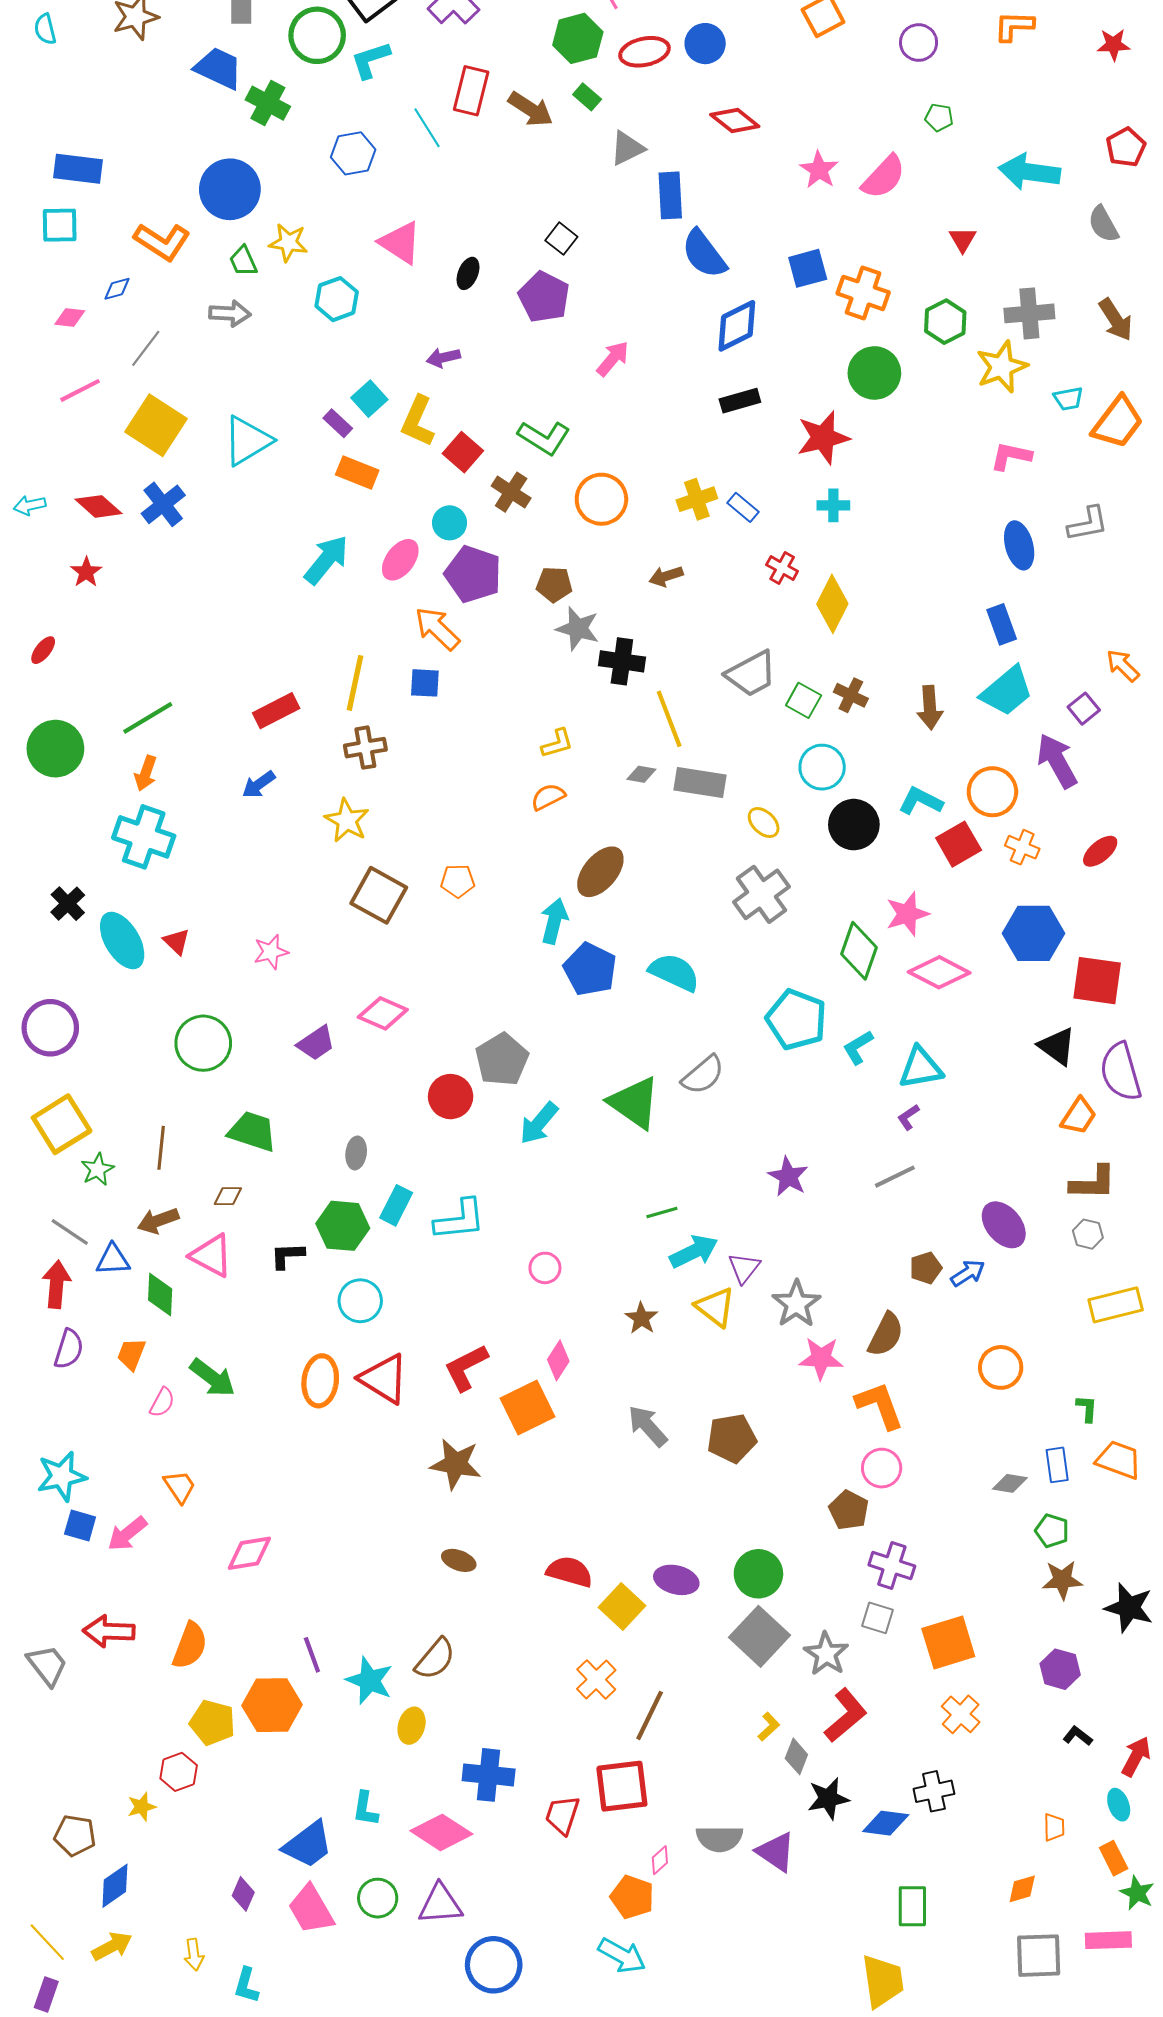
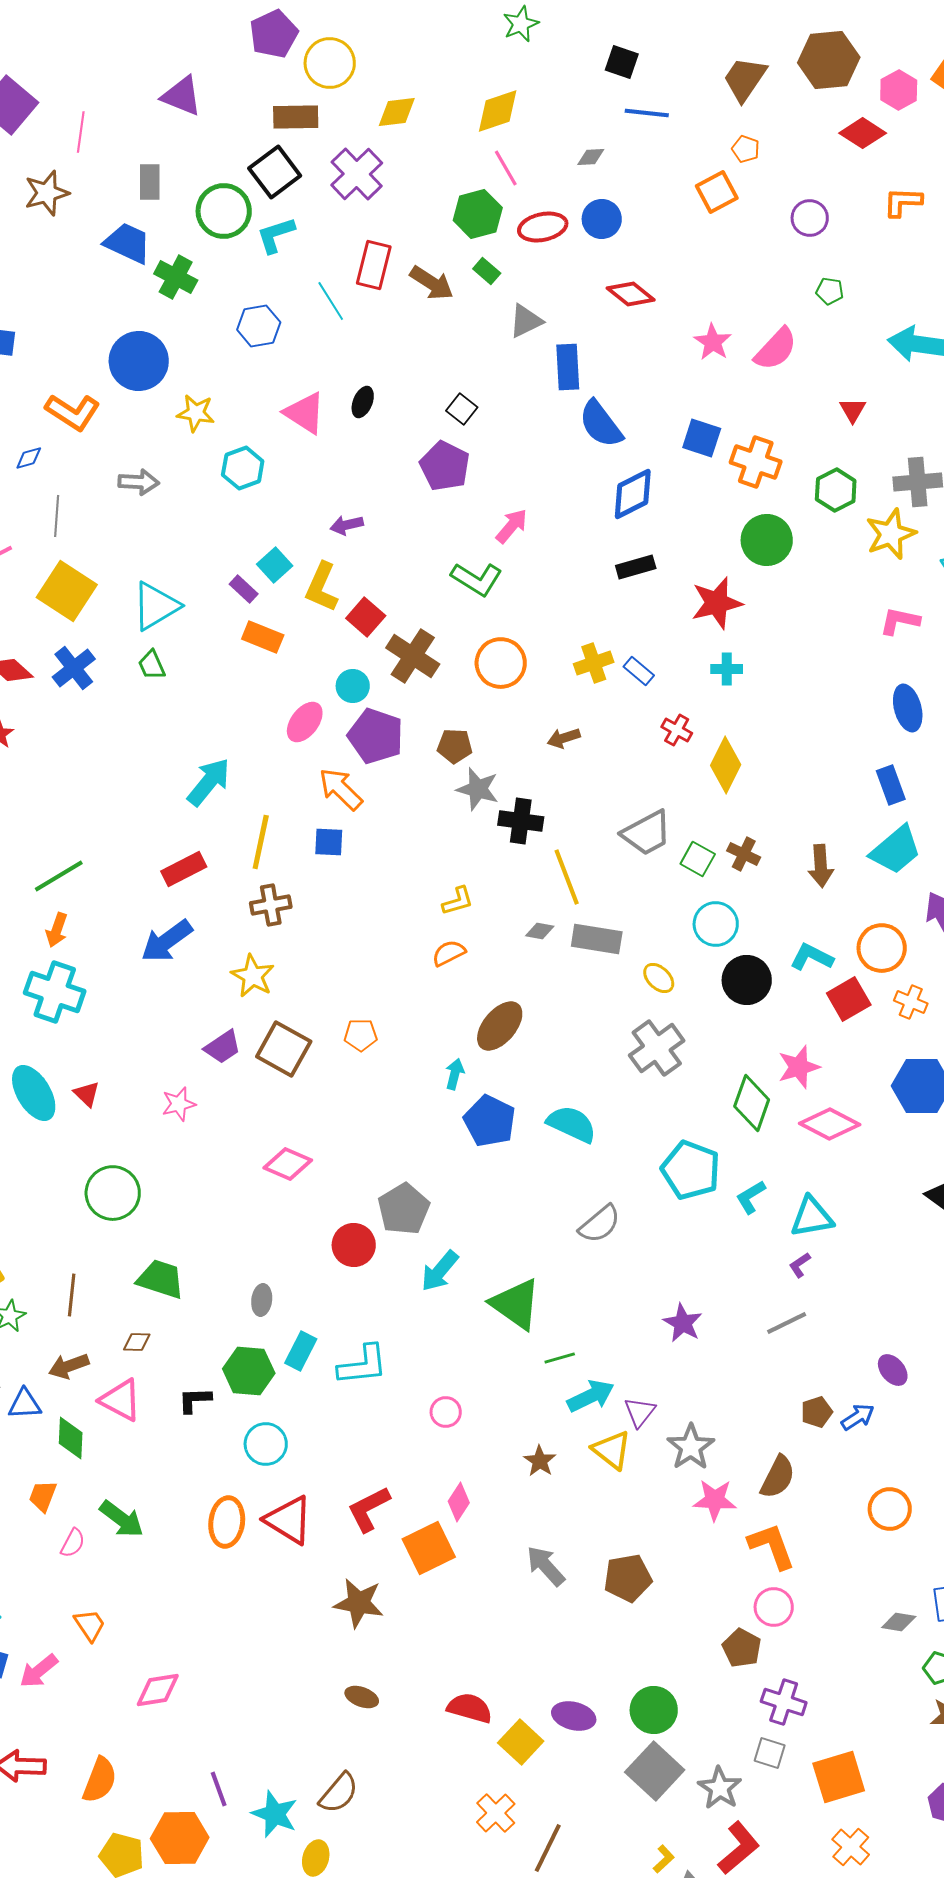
green trapezoid: (243, 261) -> (152, 665), moved
blue square: (808, 268) -> (702, 438), turned 33
black ellipse: (468, 273) -> (363, 402), moved
gray line: (146, 348) -> (57, 516), turned -33
green L-shape: (544, 438) -> (477, 579), moved
brown cross: (511, 492) -> (413, 656), size x1.4
cyan arrow: (326, 560) -> (209, 782), moved
blue arrow: (259, 785) -> (167, 941), size x1.6
cyan arrow: (554, 921) -> (455, 1074), size x0.7
purple trapezoid: (316, 1043) -> (223, 1047), moved
green triangle: (634, 1103) -> (516, 1304), moved
purple ellipse: (1004, 1225) -> (893, 1370), size x0.7

